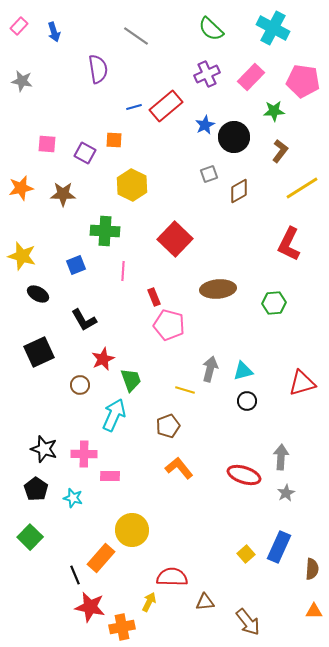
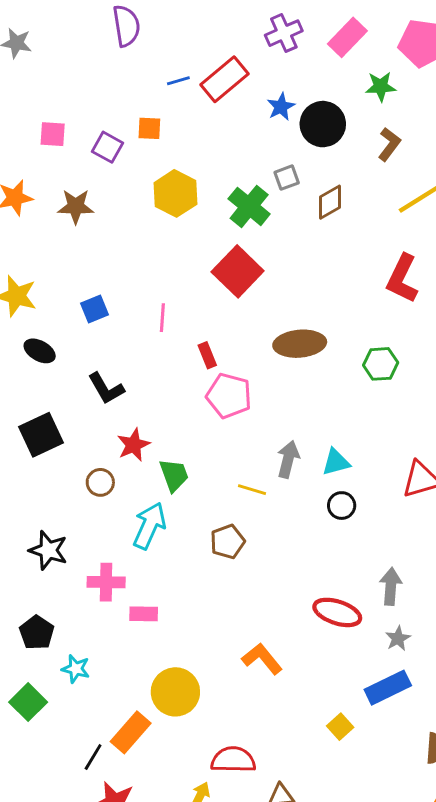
green cross: (105, 231) -> (249, 206), moved, turned 36
black star: (44, 449) -> (48, 550), moved
orange L-shape: (179, 468) -> (262, 659), moved
cyan star: (73, 498) -> (76, 669), moved
blue rectangle: (279, 547) -> (388, 688), moved, turned 40
black line: (75, 575) -> (93, 757), turned 54

